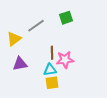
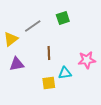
pink star: (65, 60) -> (87, 60), moved
cyan triangle: (50, 70) -> (65, 73), moved

